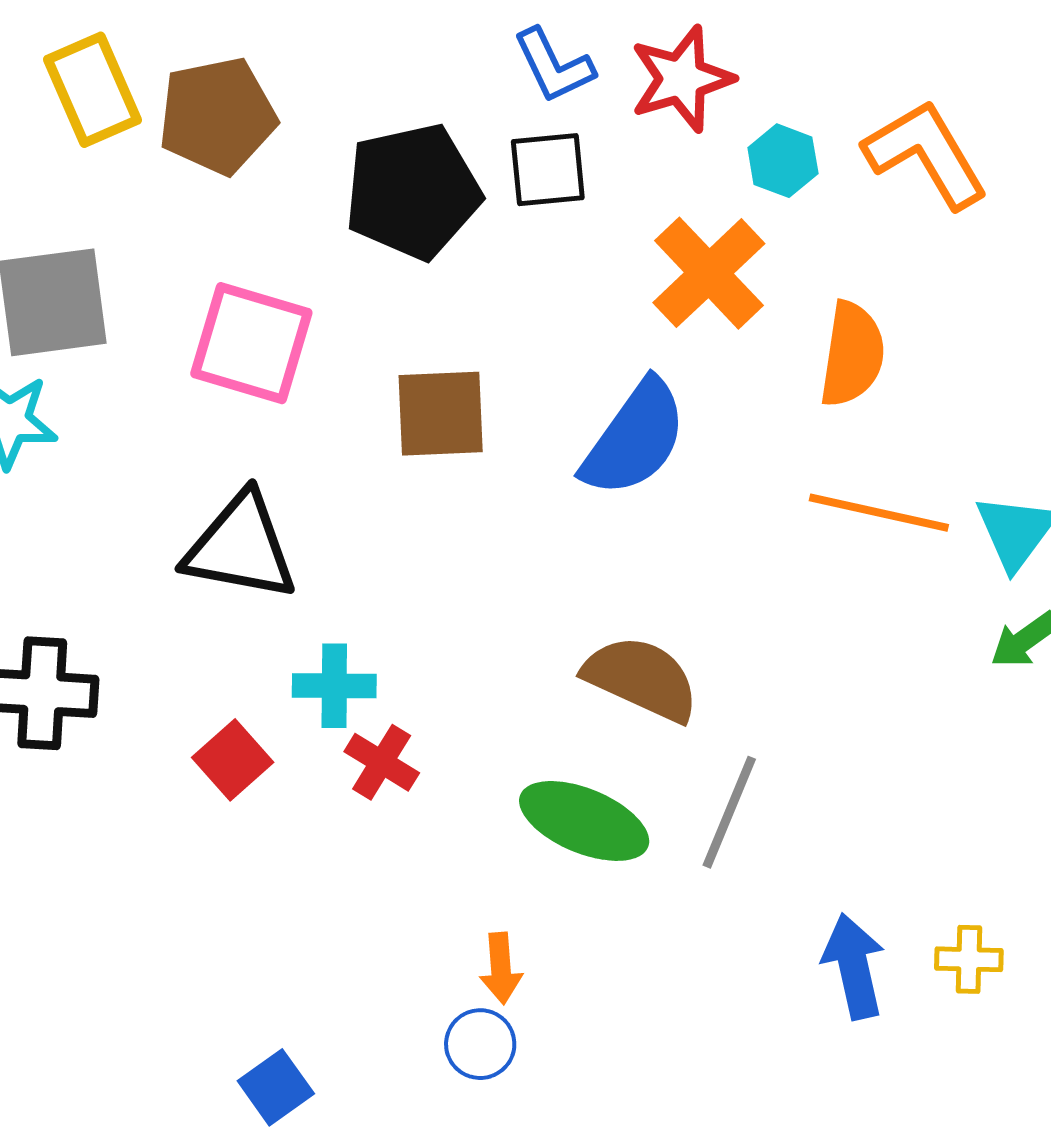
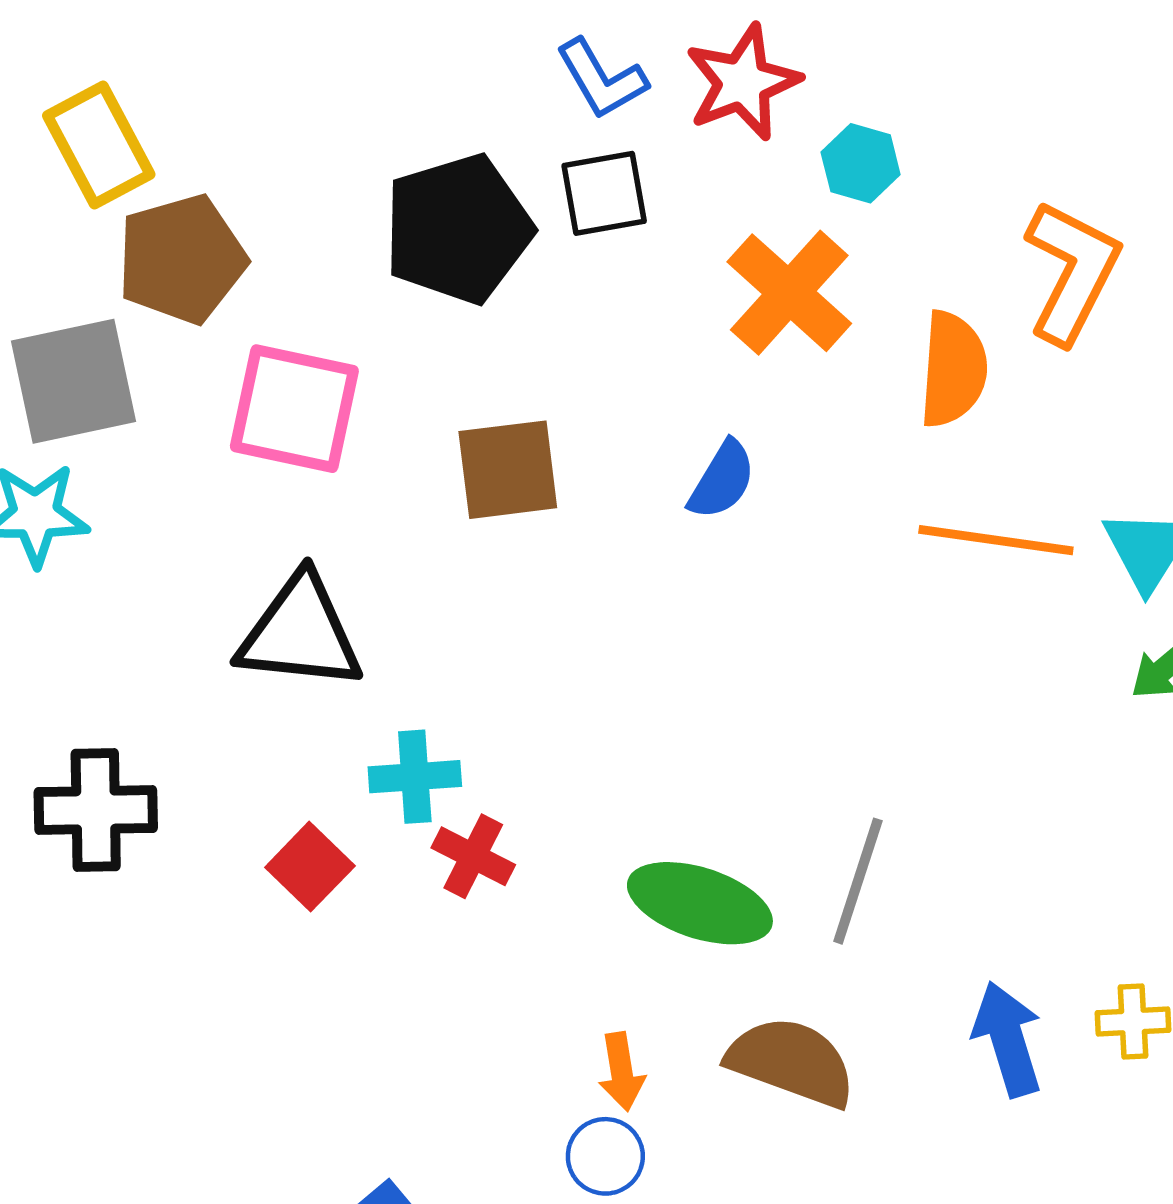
brown pentagon: (217, 116) -> (182, 259), moved
orange L-shape: (926, 154) -> (1072, 272), moved, turned 62
blue semicircle: (634, 438) -> (722, 480), size x0.6
brown semicircle: (641, 678) -> (791, 1062), moved

